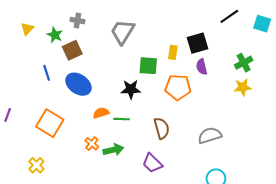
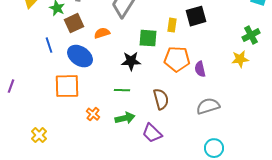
green cross: (244, 63) -> (251, 35), moved
purple semicircle: (202, 67) -> (200, 69), moved
orange semicircle: (101, 113) -> (102, 33), moved
orange square: (50, 123) -> (67, 86), moved, turned -32
green arrow: (113, 150) -> (125, 118), moved

